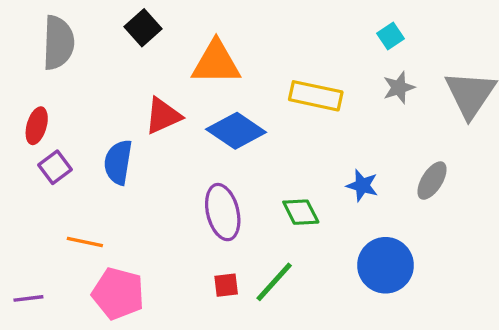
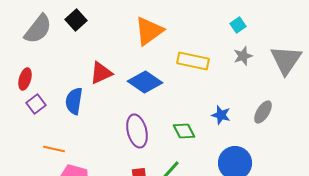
black square: (143, 28) -> (76, 20), moved
gray semicircle: (58, 43) -> (38, 29), turned 36
orange triangle: (216, 63) -> (149, 31), moved, turned -36

